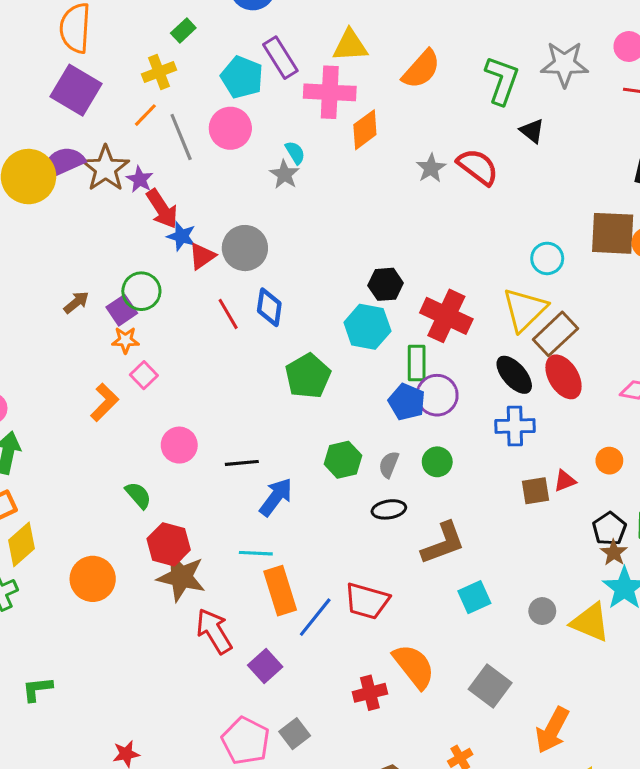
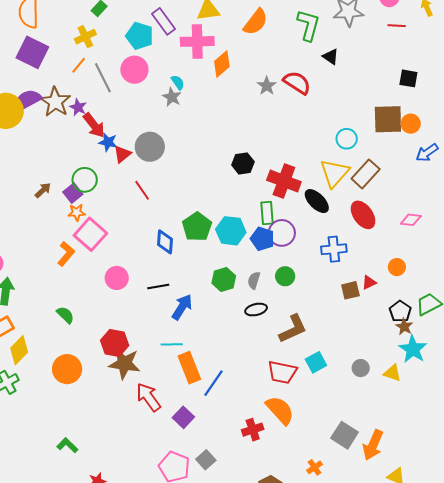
blue diamond: (269, 307) -> (165, 242), moved
cyan hexagon: (367, 327) -> (231, 231), moved
brown rectangle: (555, 334) -> (366, 174), moved
pink square: (144, 375) -> (90, 234), size x1.8
black ellipse: (514, 375) -> (317, 201), moved
green semicircle: (138, 495) -> (65, 315), moved
red trapezoid: (367, 601) -> (282, 372), moved
yellow triangle: (590, 622) -> (392, 373), size x0.7
gray square: (490, 686) -> (345, 435), moved
green L-shape: (37, 689) -> (67, 445), moved, turned 55

